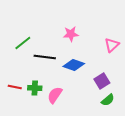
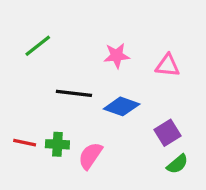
green line: (23, 43) -> (38, 46), moved
pink triangle: (112, 45) -> (168, 65), moved, turned 49

